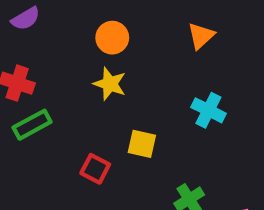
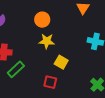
yellow square: (142, 144) -> (61, 62), moved, turned 32

